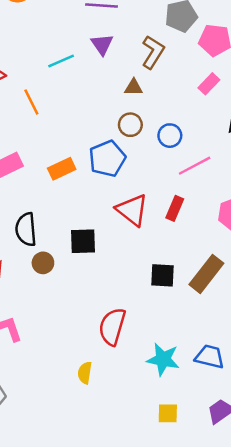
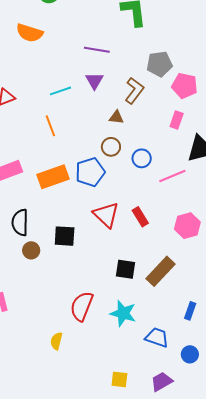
pink rectangle: (209, 84) -> (177, 120), turned -30
orange line: (31, 102) -> (50, 126), moved
pink line: (195, 166) -> (172, 176), moved
orange rectangle: (62, 169) -> (53, 177), size x1.4
red rectangle: (175, 208) -> (140, 217), turned -60
cyan star: (163, 359) -> (123, 313), moved

